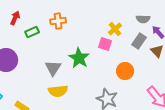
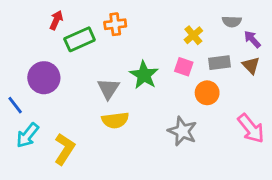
green rectangle: (32, 32) -> (80, 39), size x1.5
gray rectangle: (139, 41) -> (219, 63), moved, turned 49
pink square: (105, 44) -> (184, 67), moved

